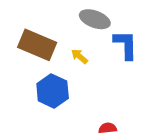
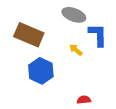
yellow arrow: (79, 56) -> (76, 50), moved

